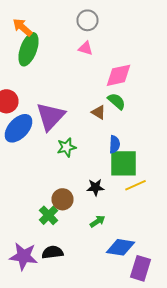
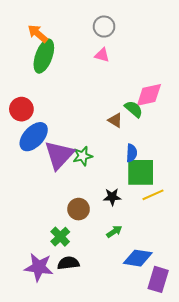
pink diamond: (118, 75) -> (149, 95), moved
purple triangle: (50, 116) -> (59, 155), moved
green cross: (48, 215) -> (60, 237), moved

